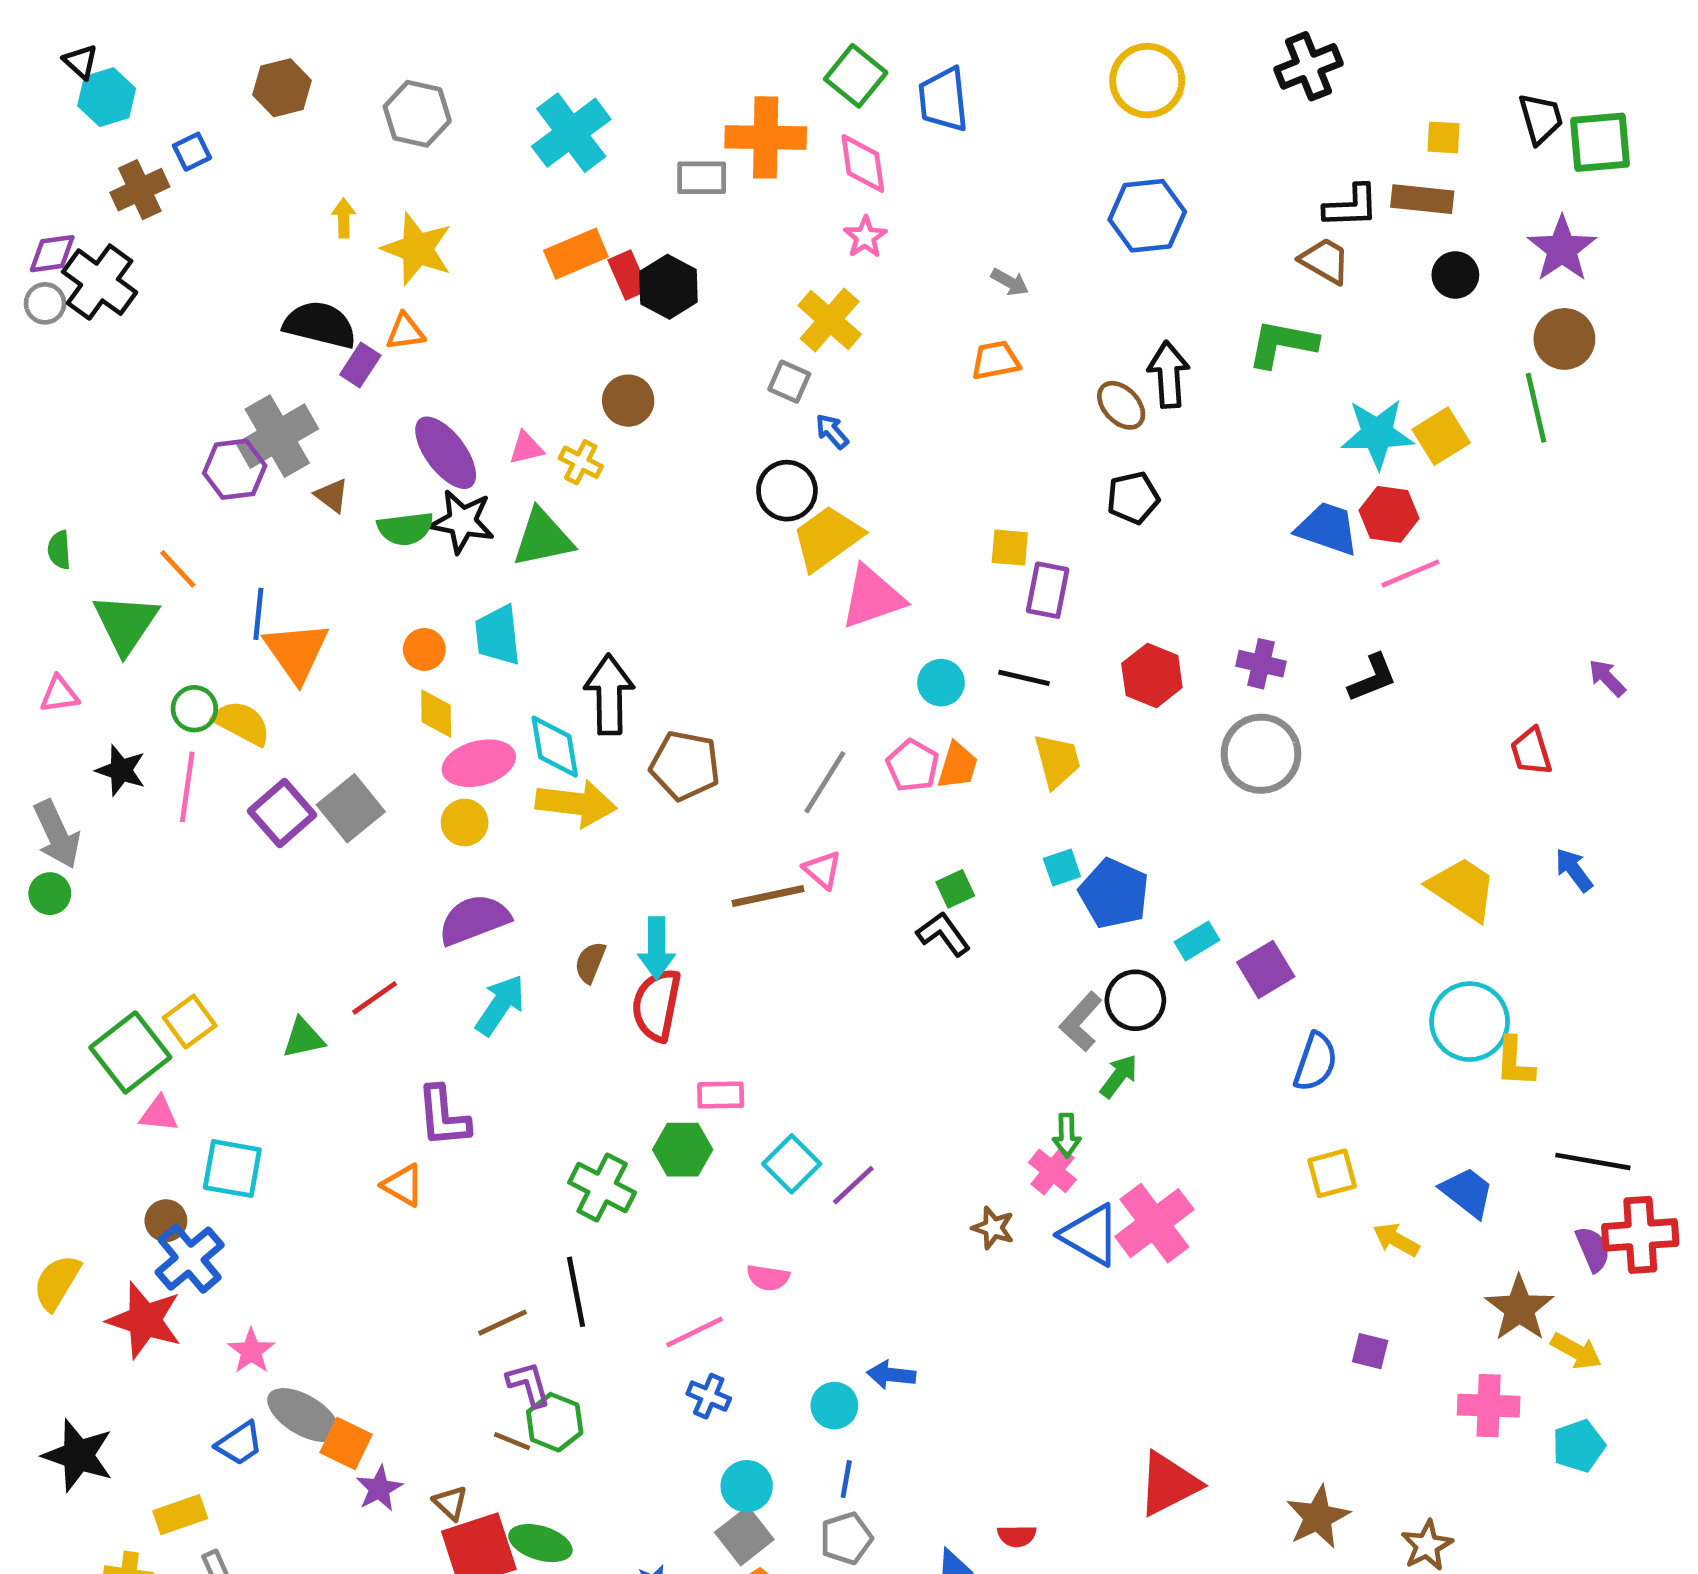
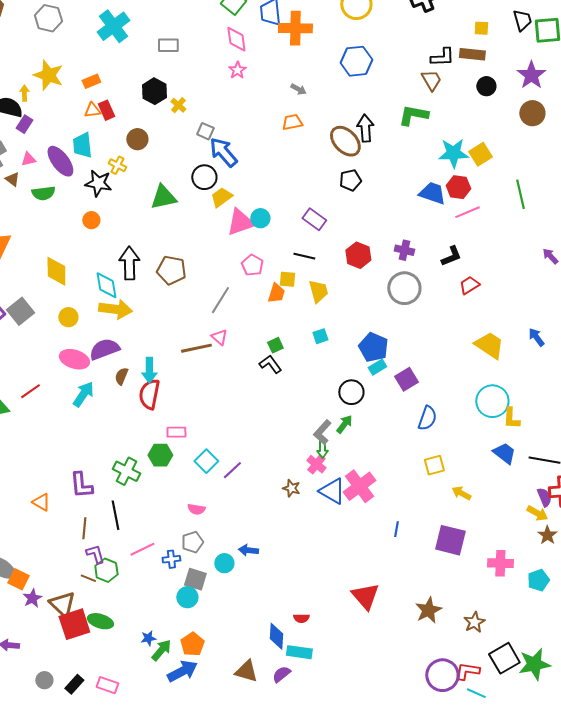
orange cross: (766, 137) -> (295, 28), moved
yellow arrow: (344, 218) -> (24, 93), moved
orange rectangle: (576, 254) -> (91, 81), moved, size x0.7
brown trapezoid: (1325, 261) -> (431, 80), turned 30
red rectangle: (628, 275) -> (106, 110), moved
yellow cross: (830, 320) -> (178, 105), moved, size x0.6
orange triangle: (405, 332) -> (92, 110), moved
brown ellipse: (1121, 405) -> (345, 141), size x1.5
green line: (1536, 408) -> (520, 194), moved
blue arrow: (832, 431) -> (223, 152), size x2.0
pink triangle: (526, 448) -> (28, 159), moved
black star: (462, 521) -> (98, 183), moved
green triangle: (543, 538) -> (163, 197), moved
yellow trapezoid: (827, 538) -> (221, 197), size x0.7
yellow square: (1010, 548) -> (287, 279), moved
purple rectangle: (1048, 590) -> (314, 219), turned -65
cyan trapezoid: (498, 635) -> (82, 145), moved
orange circle: (424, 649) -> (91, 220), moved
cyan circle: (941, 683) -> (260, 218), moved
yellow diamond: (436, 713) -> (56, 271), size x1.4
red trapezoid: (1531, 751) -> (469, 285), moved, turned 75
pink ellipse: (479, 763) -> (74, 359), moved, turned 32
brown pentagon: (685, 766) -> (171, 270), moved
pink pentagon: (913, 766) -> (252, 265), moved
blue pentagon: (1114, 894) -> (373, 347), moved
purple semicircle: (474, 920) -> (104, 349), moved
gray L-shape: (1081, 1022) -> (322, 432), moved
purple L-shape: (443, 1116) -> (81, 485), moved
orange triangle: (403, 1185) -> (41, 502), moved
blue trapezoid: (1467, 1192) -> (504, 453), moved
brown star: (1519, 1308) -> (547, 535), moved, size x0.7
brown line: (503, 1323) -> (84, 528), turned -60
pink line: (695, 1332) -> (142, 549), moved
purple square: (1370, 1351) -> (450, 540), size x2.0
yellow arrow: (1576, 1351) -> (537, 513), moved
blue cross: (709, 1396) -> (171, 559), turned -30
blue line: (846, 1479) -> (396, 529), moved
red triangle: (1169, 1484) -> (365, 596), turned -44
brown triangle: (450, 1503) -> (62, 604), size x1.8
gray square: (744, 1536) -> (195, 579), moved, turned -35
gray pentagon: (846, 1538) -> (192, 542), moved

